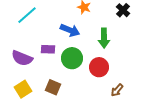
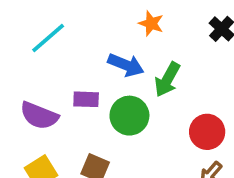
green arrow: (104, 38) -> (167, 79), moved, turned 30
red circle: (99, 67) -> (207, 132), moved

